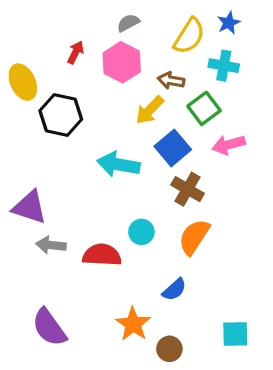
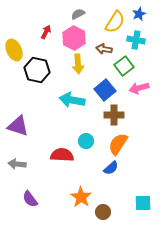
yellow arrow: (150, 110) -> (78, 64), moved, turned -48
brown cross: (188, 189) -> (114, 115), turned -30
gray arrow: (51, 245) -> (17, 164), moved
blue semicircle: (174, 290) -> (111, 168), moved
purple semicircle: (49, 327) -> (30, 199), size x0.7

